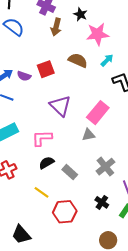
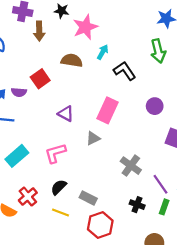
purple triangle: (60, 106) -> (66, 114), size x0.7
gray triangle: (89, 135) -> (93, 138), moved
black semicircle: (47, 163) -> (59, 187), moved
gray rectangle: (70, 172) -> (88, 198), moved
yellow line: (42, 192) -> (60, 212), moved

